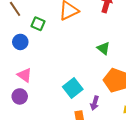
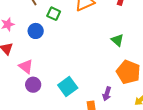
pink triangle: (25, 75) -> (26, 66), moved
cyan square: (73, 88) -> (68, 87), moved

